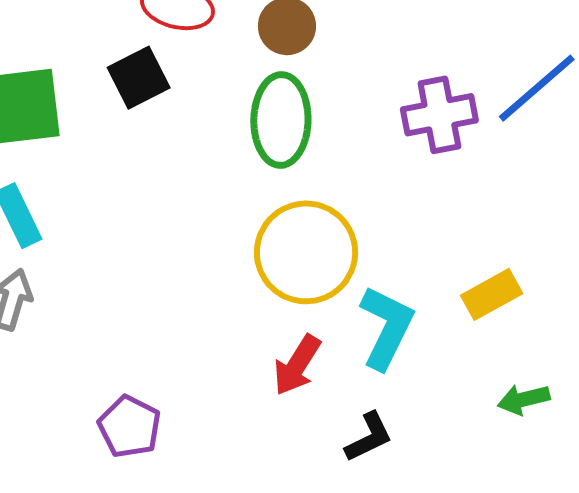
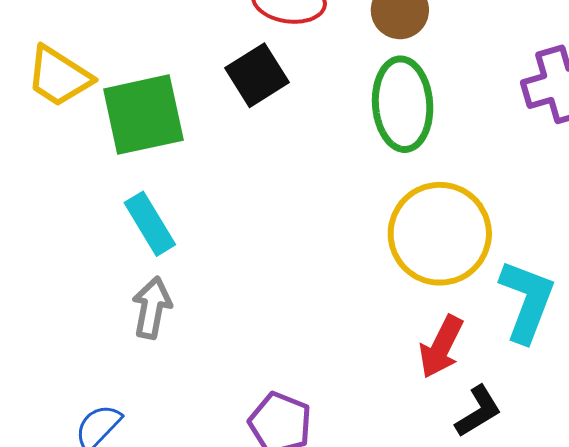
black L-shape: (369, 437) -> (478, 411), moved

